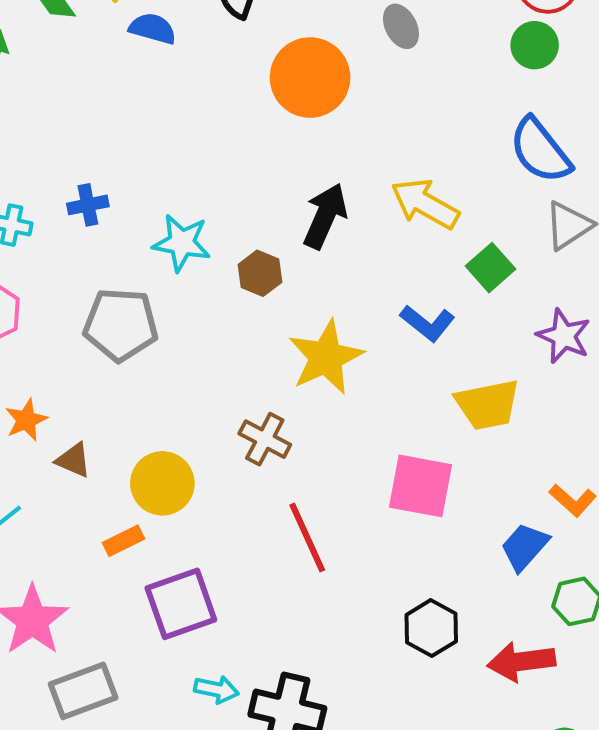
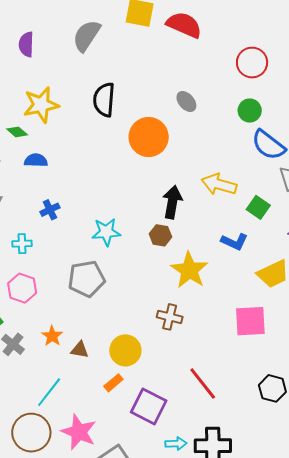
blue semicircle: (153, 29) -> (36, 160), moved
green circle: (535, 45) -> (250, 111), moved
blue cross: (88, 205) -> (50, 210), moved
brown hexagon: (260, 273) -> (160, 235), moved
red line: (307, 537) -> (203, 384), moved
purple square: (181, 604) -> (149, 406), turned -30

